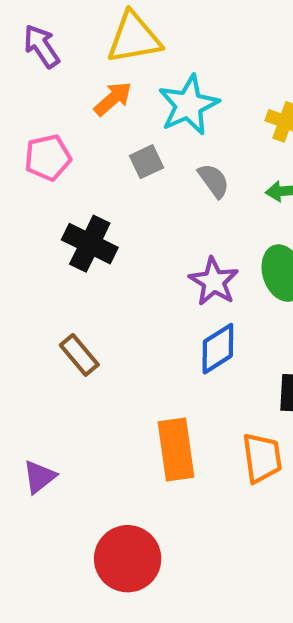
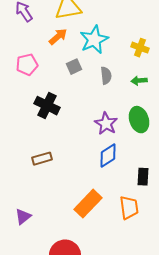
gray semicircle: (214, 181) -> (106, 76), turned 30
brown rectangle: (79, 355) -> (42, 159), turned -66
orange rectangle: (176, 449) -> (88, 204), turned 52

